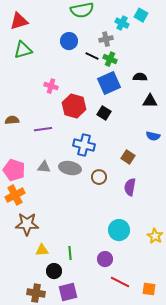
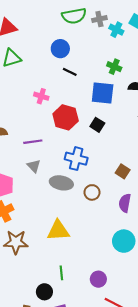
gray cross: (106, 39) -> (99, 19), moved
black line: (92, 56) -> (70, 72), moved
green cross: (110, 59) -> (114, 67), moved
blue square: (109, 83) -> (103, 93), turned 30
gray triangle: (44, 167) -> (34, 166), moved, turned 40
cyan circle: (119, 230) -> (124, 241), moved
yellow triangle: (42, 250) -> (58, 230), moved, size x1.6

